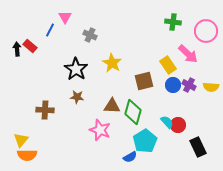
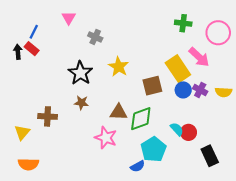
blue line: (50, 30) -> (34, 32), moved
yellow rectangle: (168, 65) -> (178, 69), size x1.4
green diamond: (133, 112) -> (141, 119), turned 55
yellow triangle: (21, 140) -> (22, 132), moved

